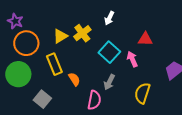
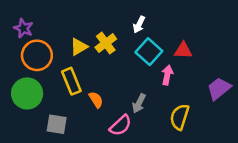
cyan square: (109, 52) -> (149, 52), moved
pink arrow: (132, 59) -> (167, 75), turned 35
gray square: (42, 99) -> (57, 124), turned -30
pink semicircle: (94, 100) -> (121, 125), turned 36

